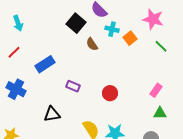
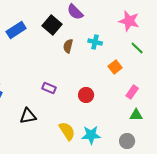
cyan cross: (112, 29) -> (95, 42), moved
orange square: (130, 38) -> (115, 67), moved
brown semicircle: (92, 44) -> (68, 46), turned 48
blue rectangle: (45, 64) -> (16, 30), moved

